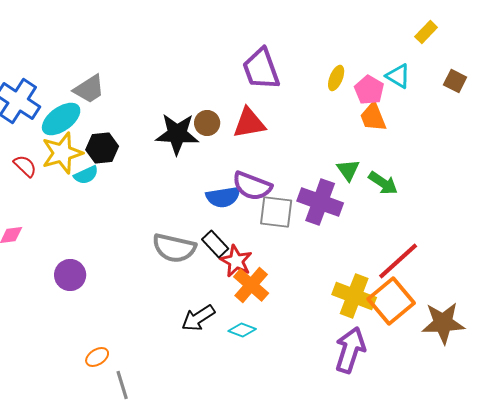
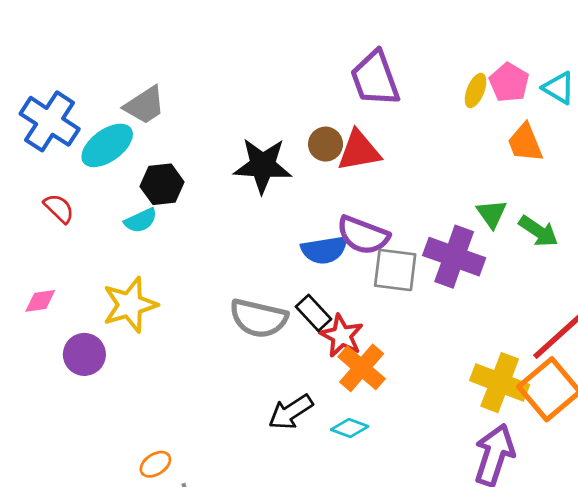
pink pentagon: (369, 90) -> (509, 82), moved
brown circle: (207, 123) -> (326, 144), moved
yellow star: (62, 153) -> (130, 305), moved
purple circle: (70, 275) -> (84, 354), moved

